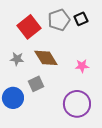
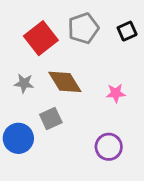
black square: (81, 19) -> (127, 31), moved
purple circle: (77, 104) -> (109, 147), size x0.7

